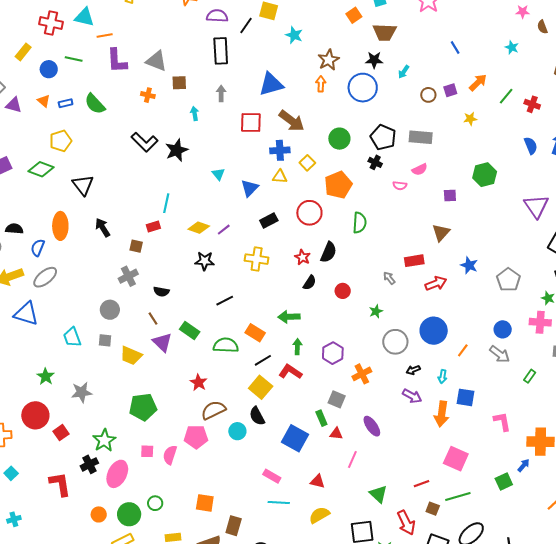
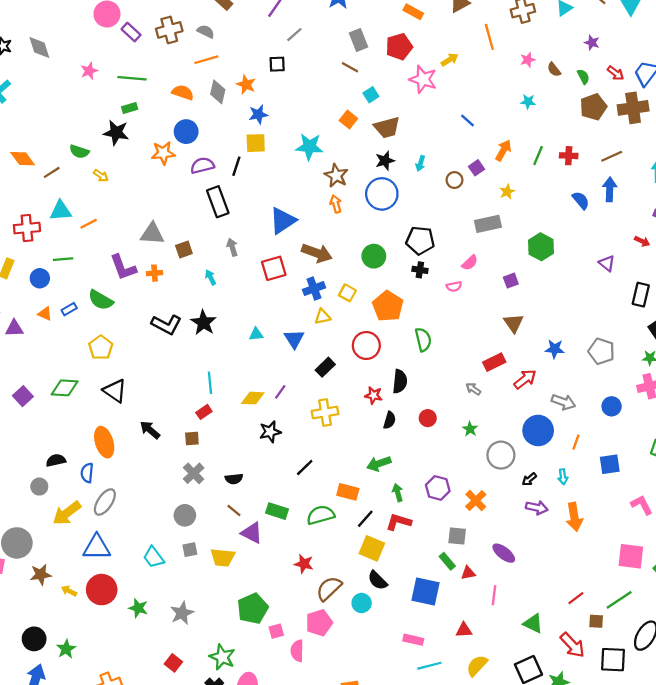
cyan star: (294, 35) -> (309, 147), moved, size x1.4
purple L-shape: (117, 61) -> (123, 267), moved
gray rectangle: (421, 137) -> (488, 224), moved
yellow pentagon: (61, 141) -> (101, 348), moved
cyan triangle: (218, 174) -> (256, 334), turned -40
purple triangle: (536, 206) -> (607, 263), size x0.6
gray arrow: (500, 354) -> (563, 402), moved
blue square: (466, 397) -> (610, 464), moved
red circle: (35, 415) -> (102, 590), moved
pink square: (147, 451) -> (276, 631), moved
pink square: (456, 459) -> (631, 556), moved

